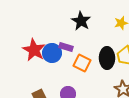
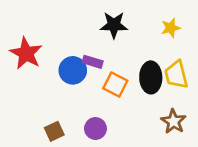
black star: (81, 21) -> (114, 25), turned -30
red star: (34, 50) -> (26, 53), moved

